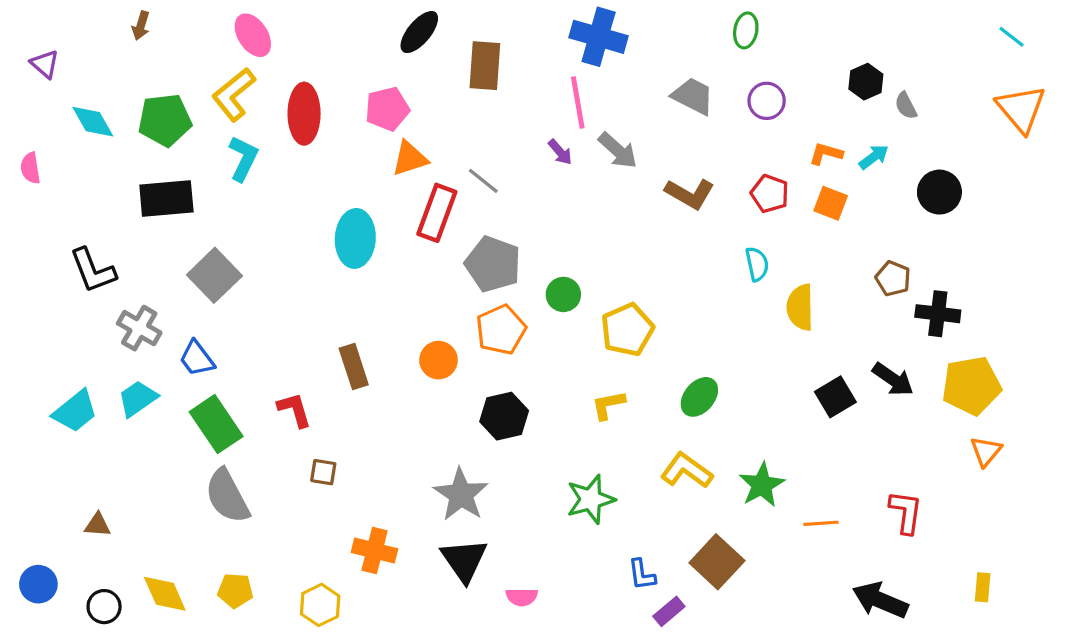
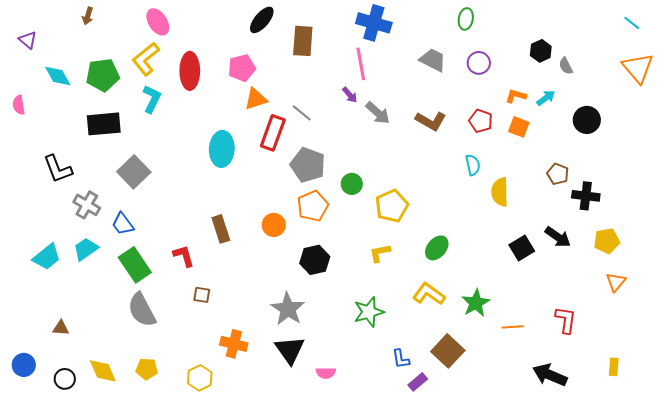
gray arrow: (618, 150) -> (378, 113), moved
yellow pentagon: (971, 386) -> (607, 241), size x0.7

